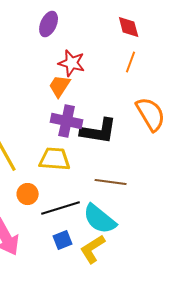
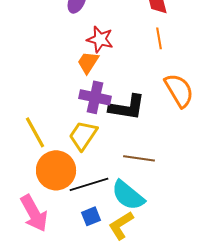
orange line: (131, 62) -> (159, 38), turned -30
yellow trapezoid: (55, 159) -> (83, 135), turned -60
orange circle: (28, 194) -> (56, 170), size x1.8

